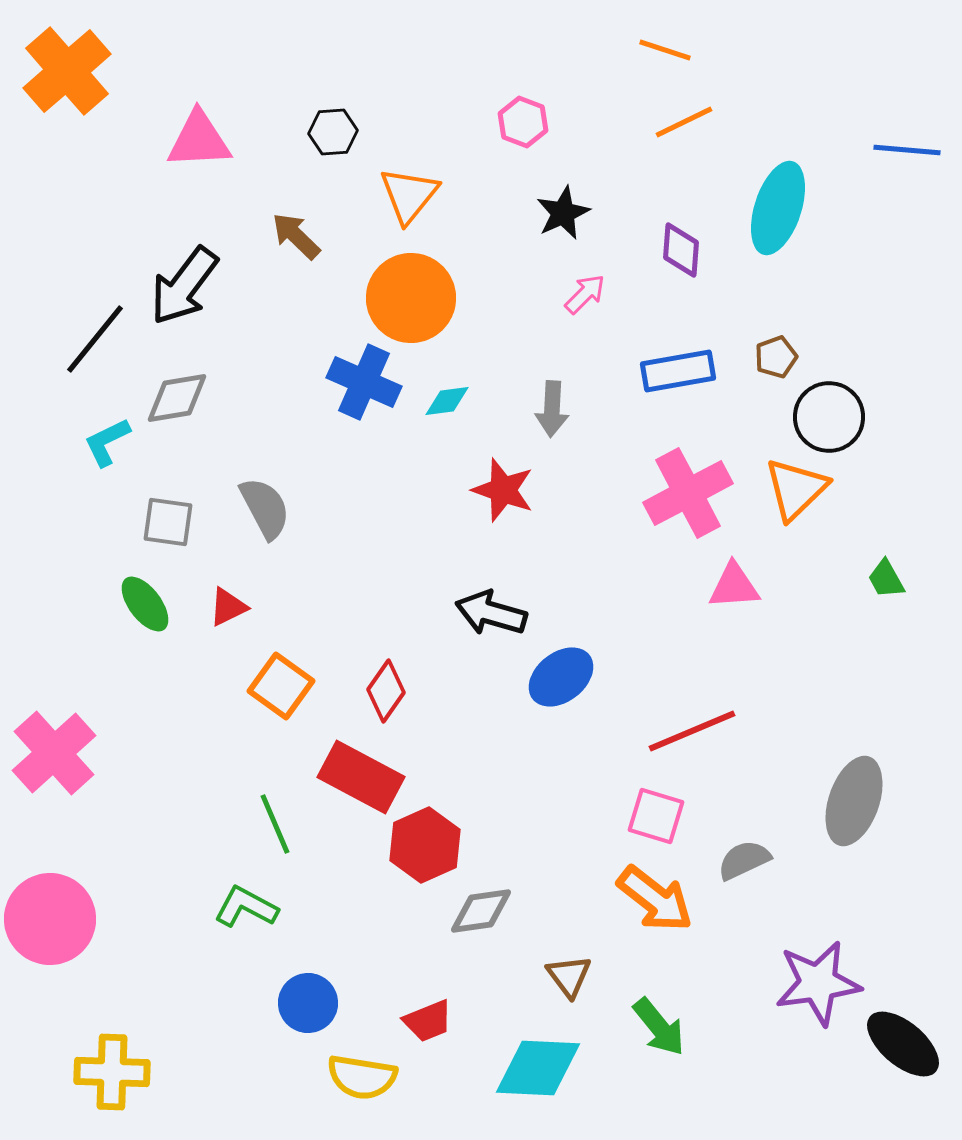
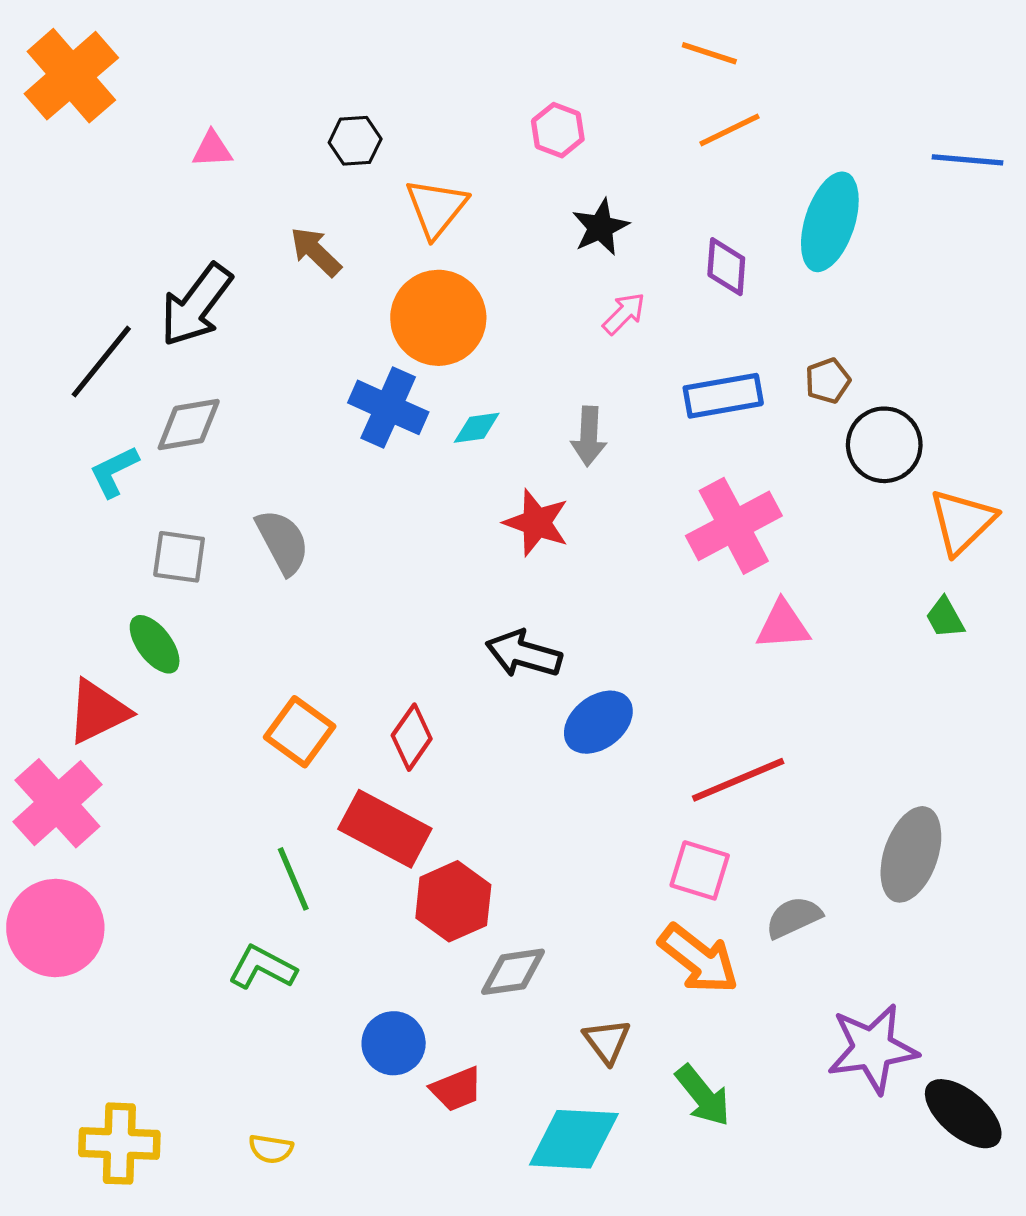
pink triangle: (199, 140) -> (212, 149), size x0.6
orange triangle: (796, 489) -> (962, 522), moved
red triangle: (228, 607) -> (98, 711), moved, size x1.6
pink circle: (50, 919) -> (55, 928), moved
blue circle: (308, 1003) -> (394, 1043), moved
yellow semicircle: (362, 1077) -> (271, 1149), moved, size x0.6

